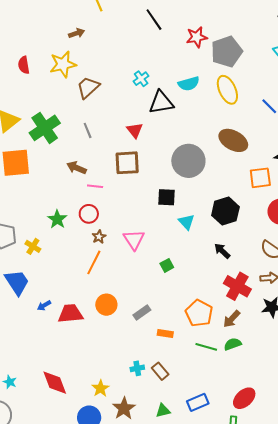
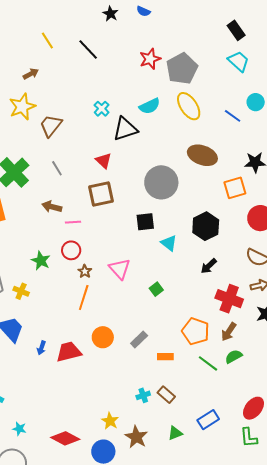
black line: (154, 20) -> (88, 50), moved
black arrow: (222, 251) -> (209, 266), turned -78
blue arrow: (44, 306) -> (41, 348), turned -32
green line: (206, 347) -> (208, 363), turned 30
red diamond: (55, 383) -> (65, 438), moved, turned -32

